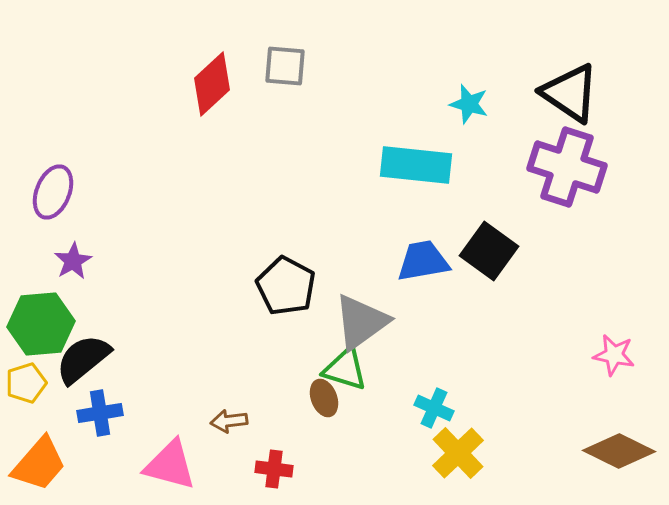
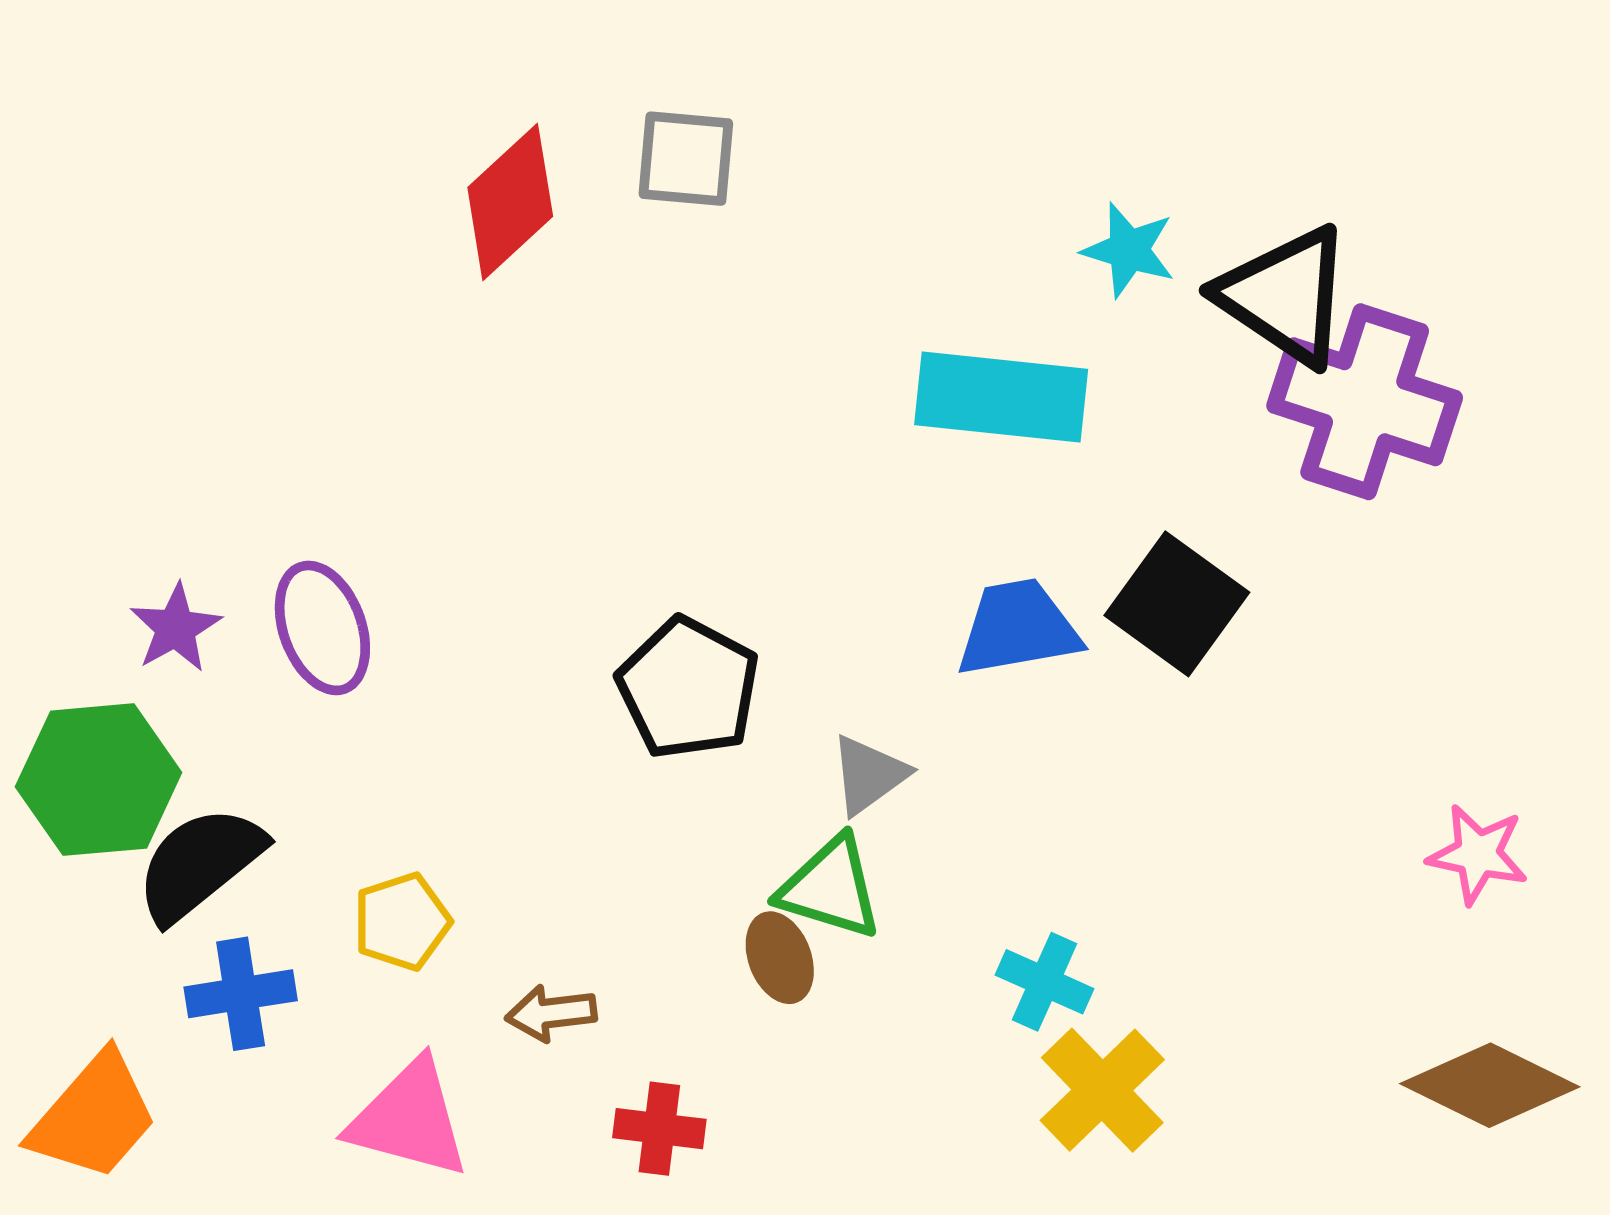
black triangle: (570, 93) -> (1285, 296), moved
purple ellipse: (53, 192) -> (322, 628), moved, turned -42
gray triangle: (361, 322) -> (869, 775), size x0.6
yellow pentagon: (26, 383) -> (402, 922), moved

